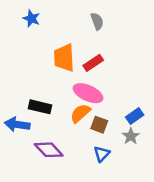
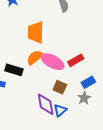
red rectangle: (93, 63) -> (76, 60), moved
orange semicircle: (80, 113) -> (35, 57), moved
purple diamond: (49, 150) -> (46, 104), moved, turned 30

